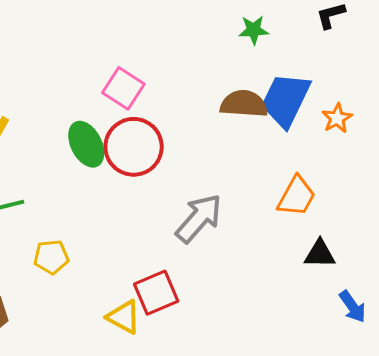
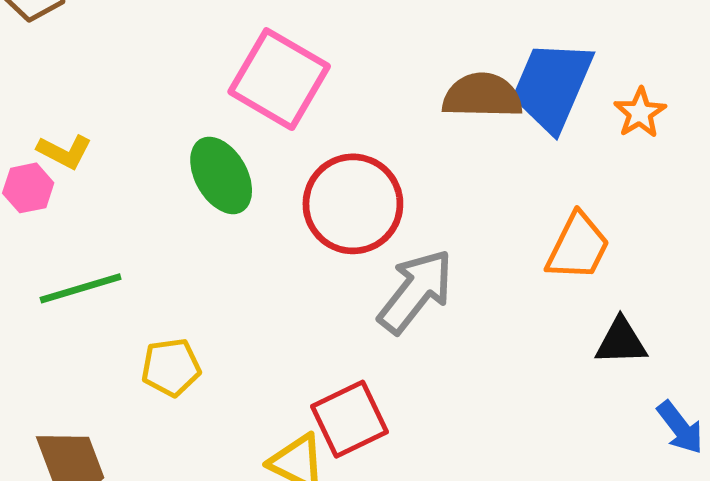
pink square: (123, 88) -> (279, 79), size x1.4
red circle: (134, 147) -> (353, 204), moved

